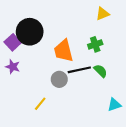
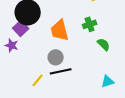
purple square: (13, 42) -> (21, 28), moved
black line: (79, 70) -> (61, 71), moved
green semicircle: (101, 71) -> (104, 44), moved

